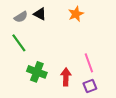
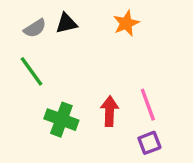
black triangle: (40, 14) -> (66, 23), turned -40
red arrow: (66, 77) -> (110, 111), moved

